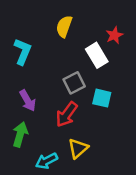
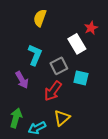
yellow semicircle: (64, 26) -> (40, 18), moved
cyan L-shape: (23, 52) -> (35, 55), moved
green arrow: (20, 135) -> (16, 118), moved

